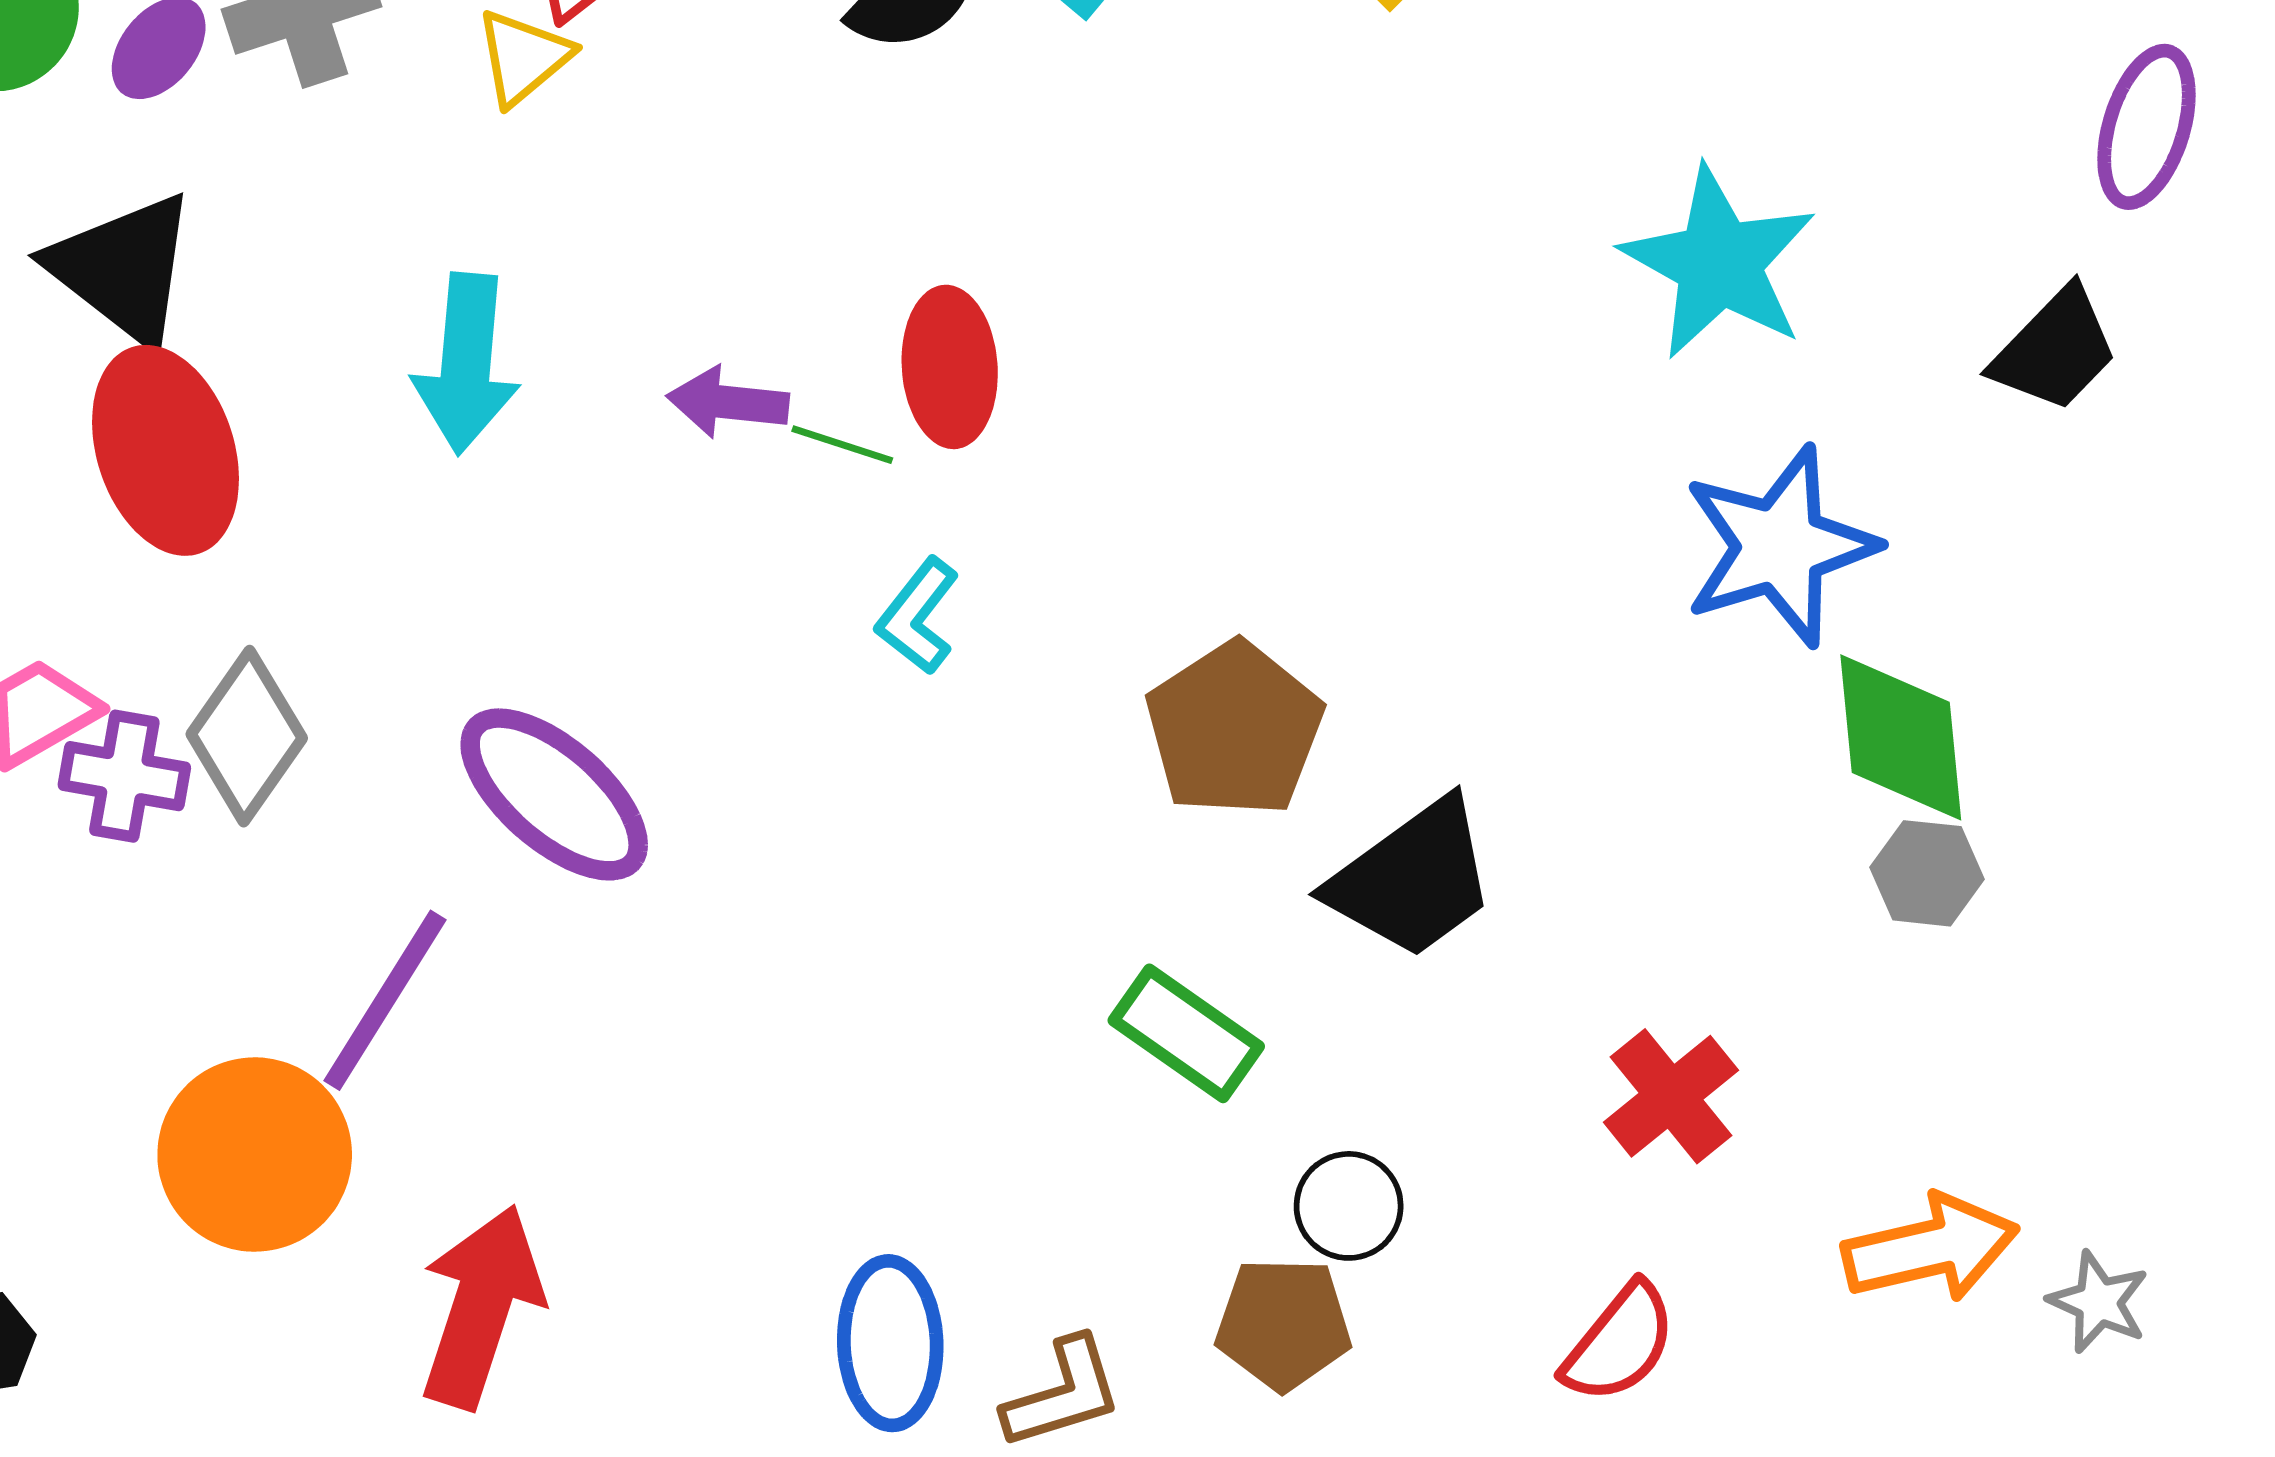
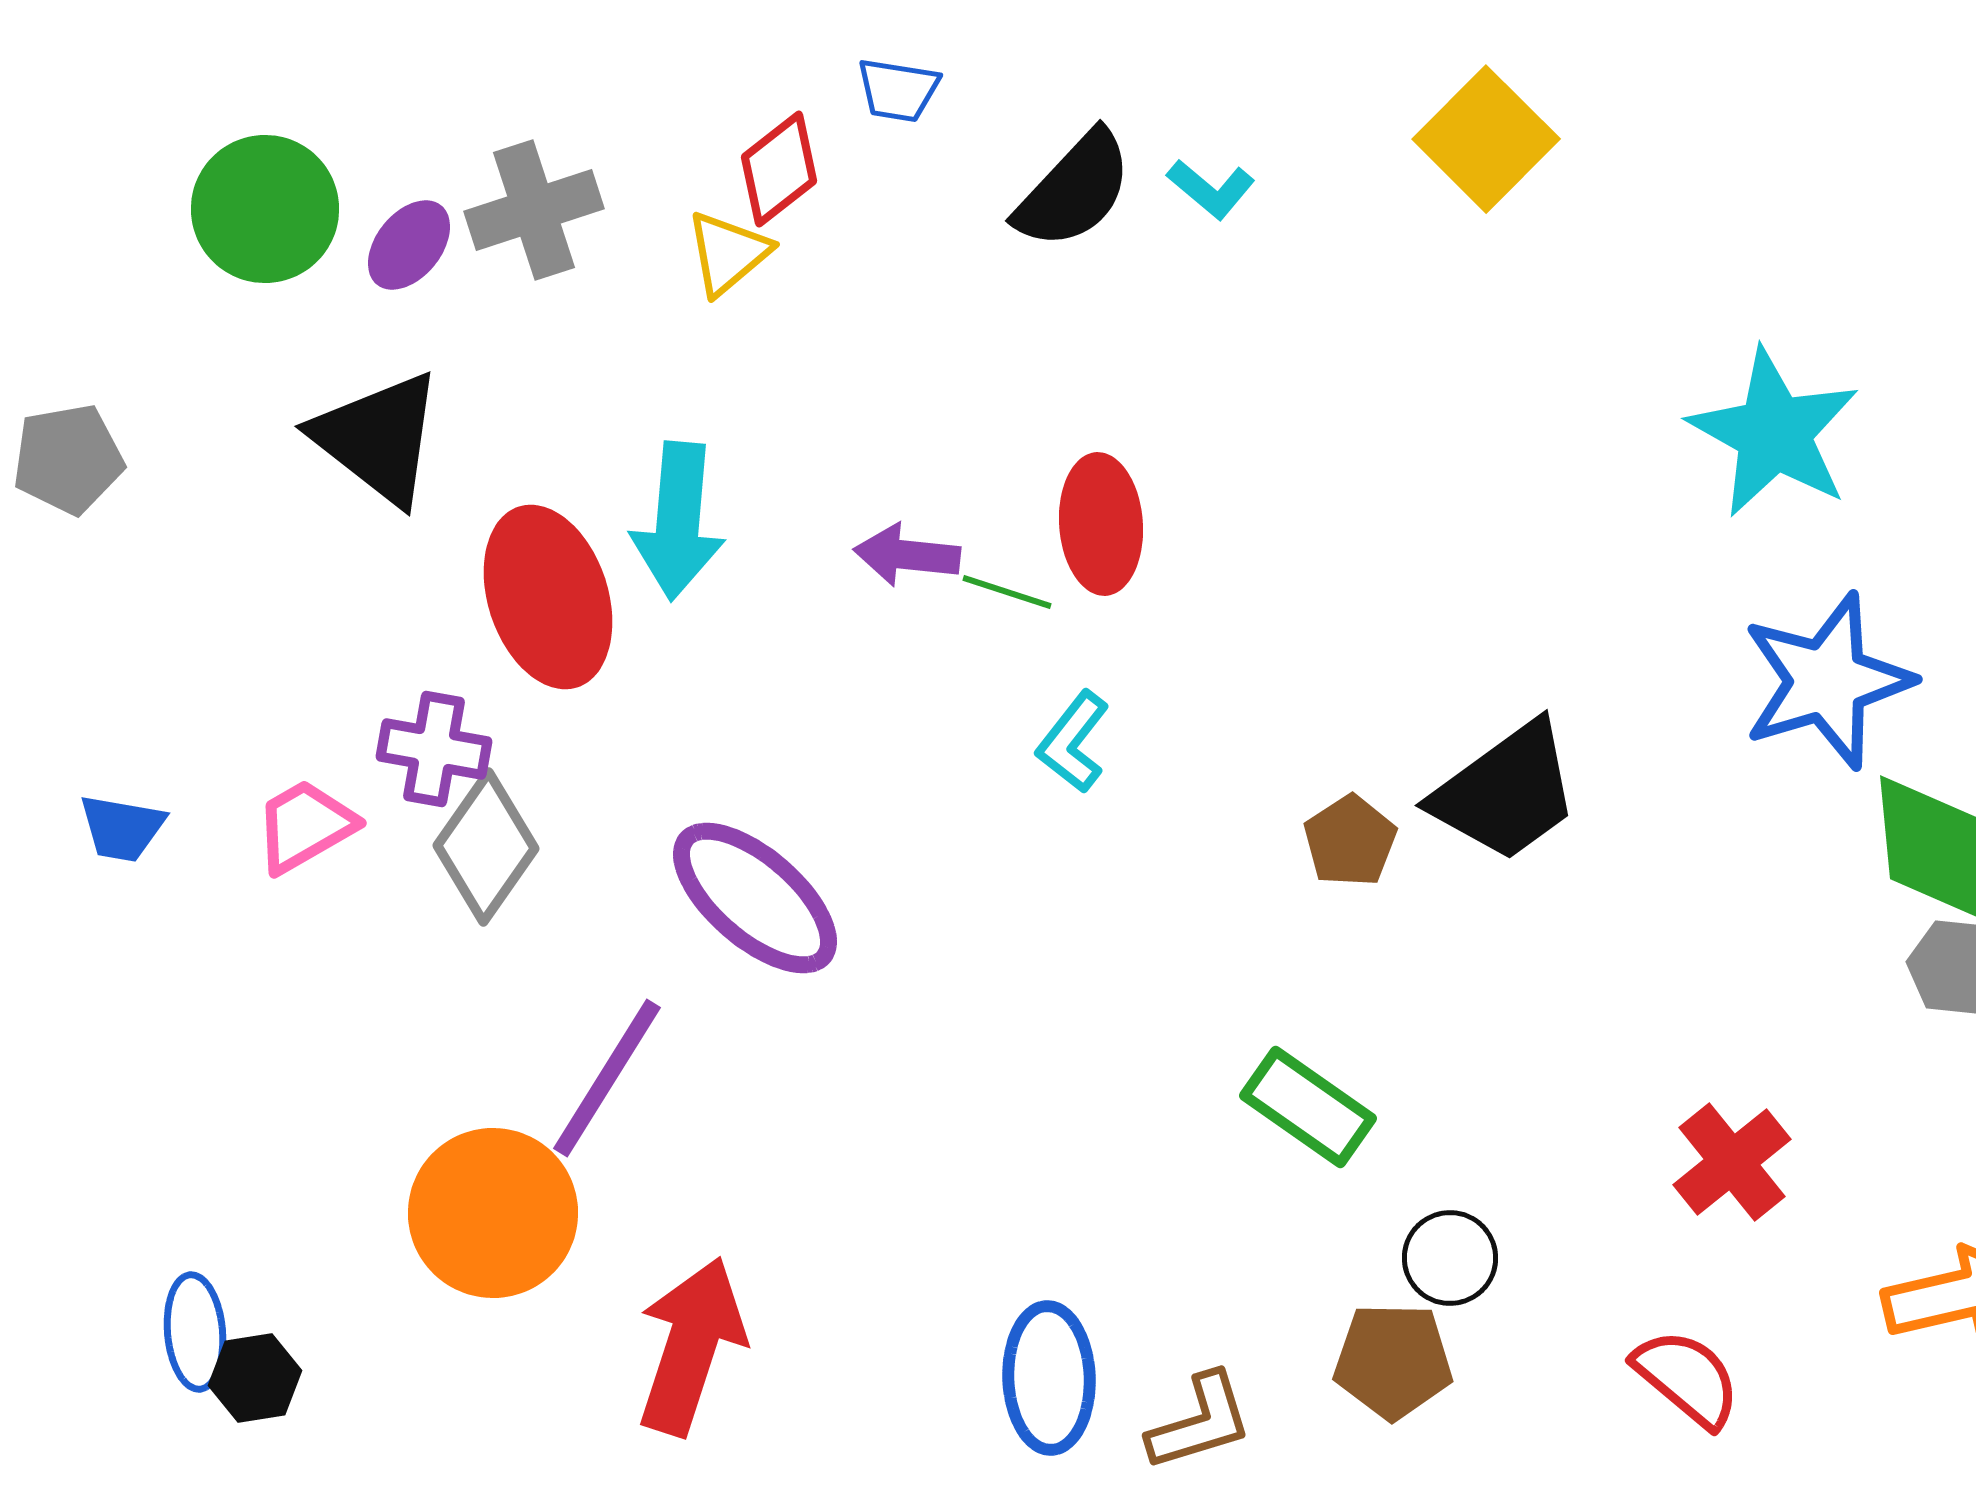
red ellipse: (165, 450) -> (548, 597), moved
brown pentagon: (1234, 729) -> (1350, 841), size x0.6
purple cross: (124, 776) -> (434, 749), moved
black trapezoid: (1413, 879) -> (1506, 792), moved
red semicircle: (1620, 1343) -> (1687, 1378), turned -89

